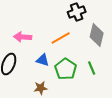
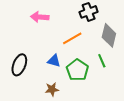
pink arrow: (23, 37) -> (40, 17), moved
green line: (92, 68) -> (102, 61), moved

